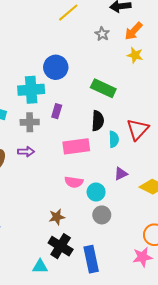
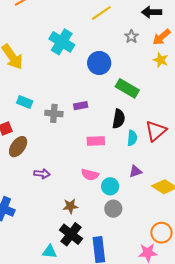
blue circle: (56, 67) -> (99, 63), moved
cyan cross: (31, 90) -> (62, 42), moved, turned 30
purple rectangle: (57, 111) -> (81, 106), turned 56
pink rectangle: (76, 146) -> (96, 141), size x0.7
purple arrow: (26, 152) -> (42, 174), moved

